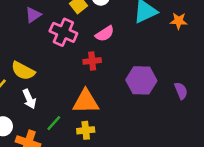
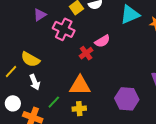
pink semicircle: (105, 34) -> (102, 41), moved
red cross: (92, 61) -> (86, 53), turned -32
purple hexagon: (141, 80) -> (127, 99), moved

